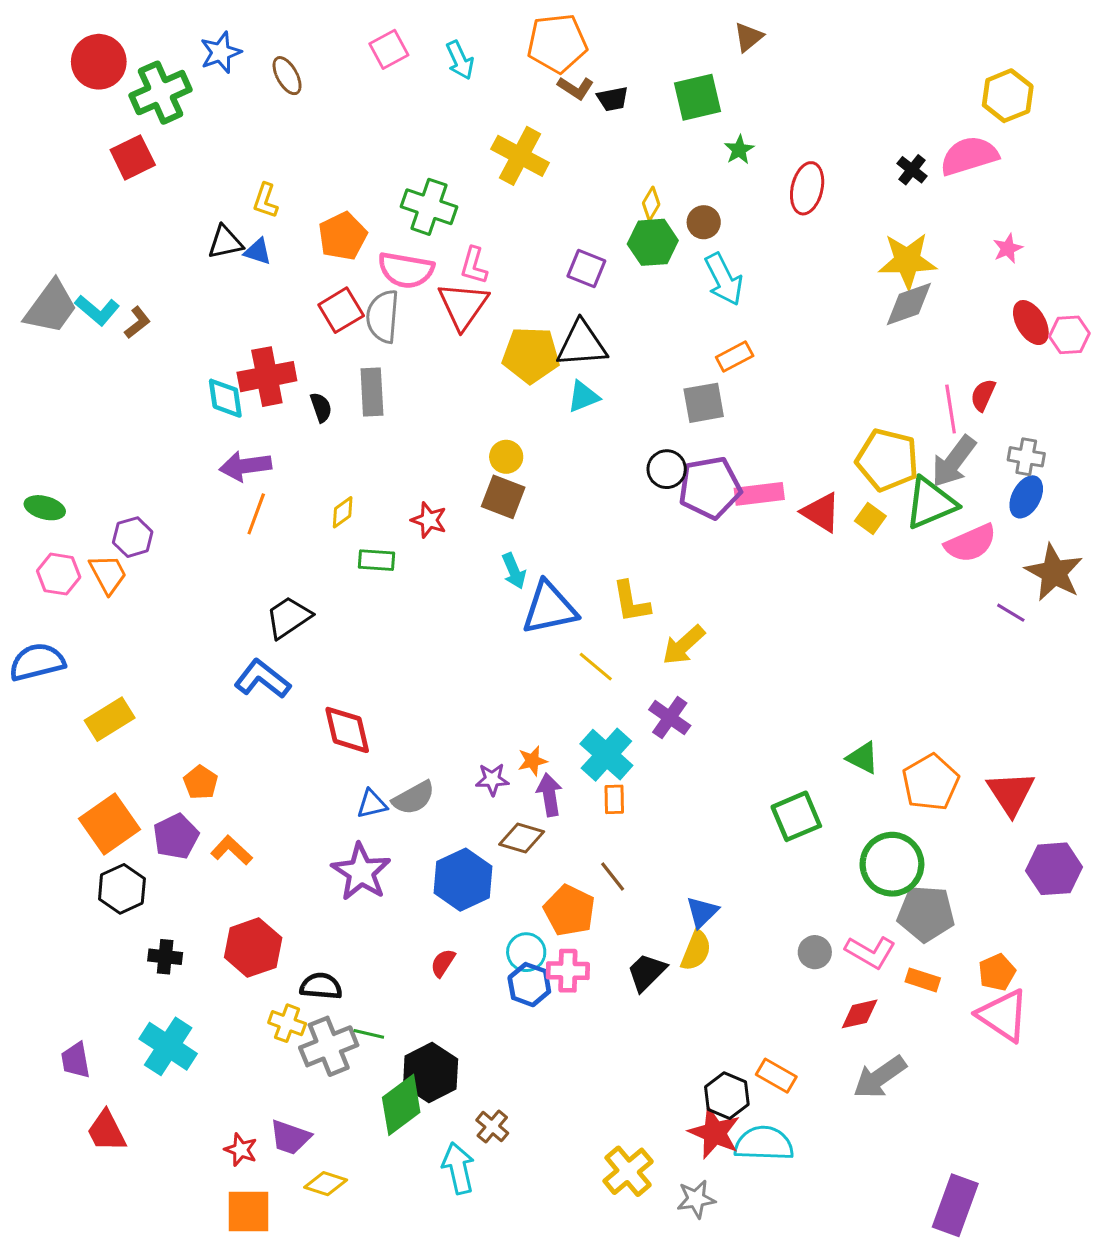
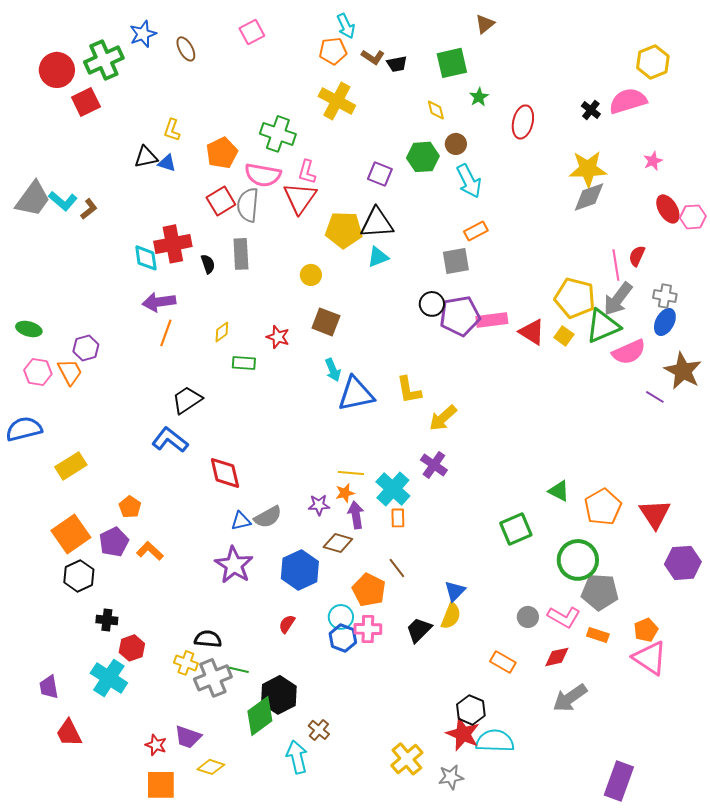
orange pentagon: (557, 43) -> (333, 51), moved, size x0.7
cyan arrow: (460, 60) -> (346, 26), moved
red circle: (99, 62) -> (57, 70), moved
yellow diamond: (651, 204) -> (436, 110), moved, turned -45
yellow circle: (506, 457) -> (311, 275), moved
yellow line: (596, 667) -> (351, 473), moved, turned -35
red hexagon: (253, 948) -> (132, 648), moved, size x0.7
orange rectangle: (776, 1076) -> (503, 662), moved

